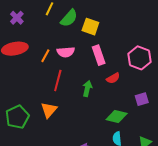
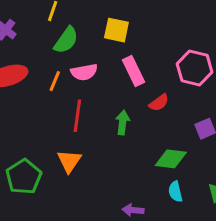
green semicircle: (69, 18) -> (66, 40), moved

